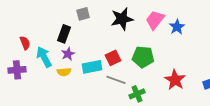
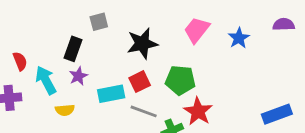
black star: (122, 19) -> (142, 43), moved
blue star: (177, 27) -> (239, 38), moved
yellow semicircle: (64, 72) -> (65, 110), moved
red star: (175, 80) -> (198, 111), moved

